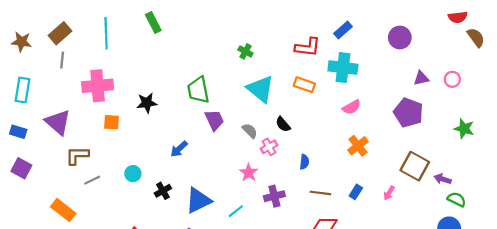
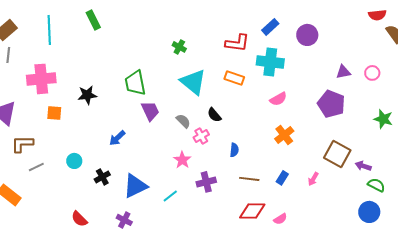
purple circle: (400, 38) -> (307, 35), moved

